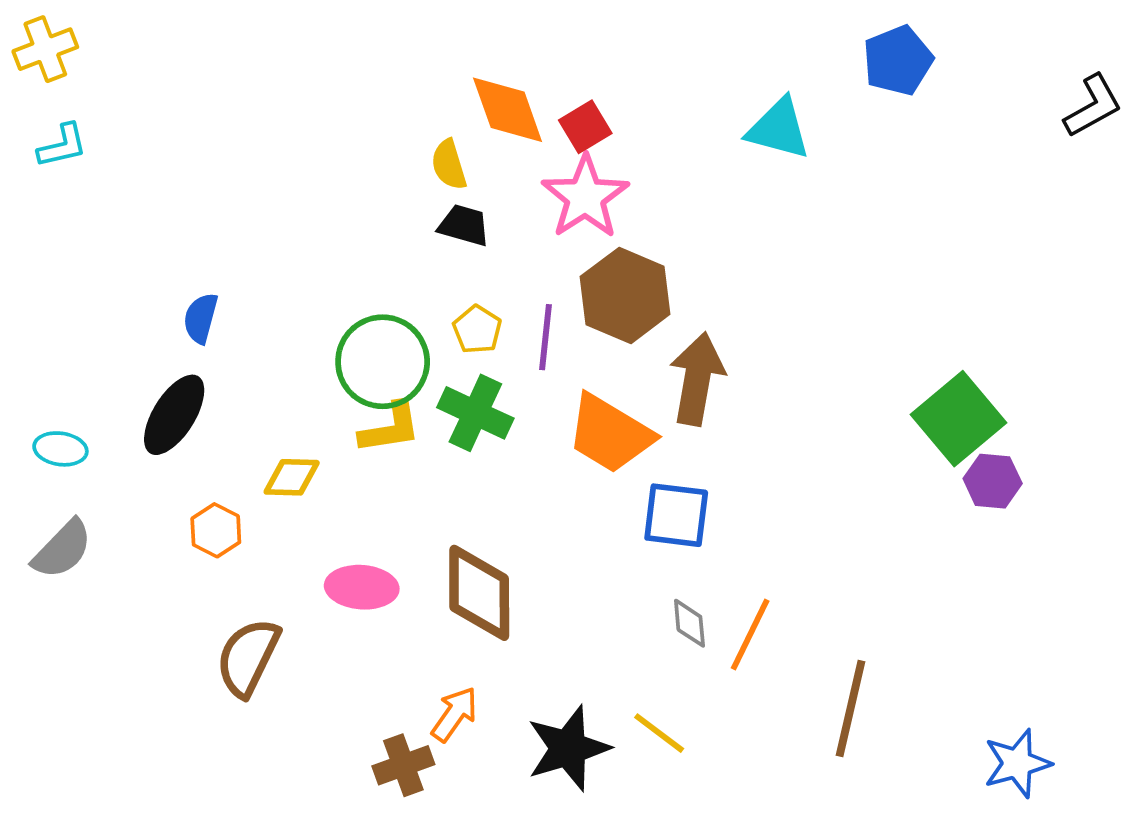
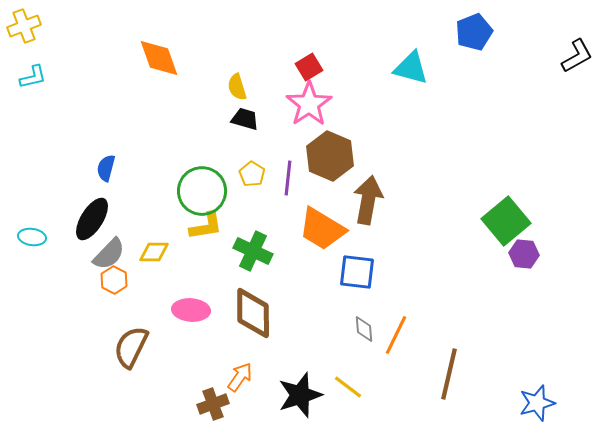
orange diamond: (508, 110) -> (159, 58), moved
green cross: (475, 413) -> (253, 251), moved
gray semicircle: (62, 549) -> (109, 254), moved

